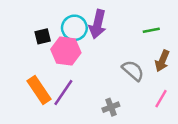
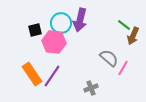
green line: (151, 30) -> (124, 25), turned 48
brown arrow: (162, 61) -> (133, 36), moved
pink line: (161, 99) -> (123, 68), moved

